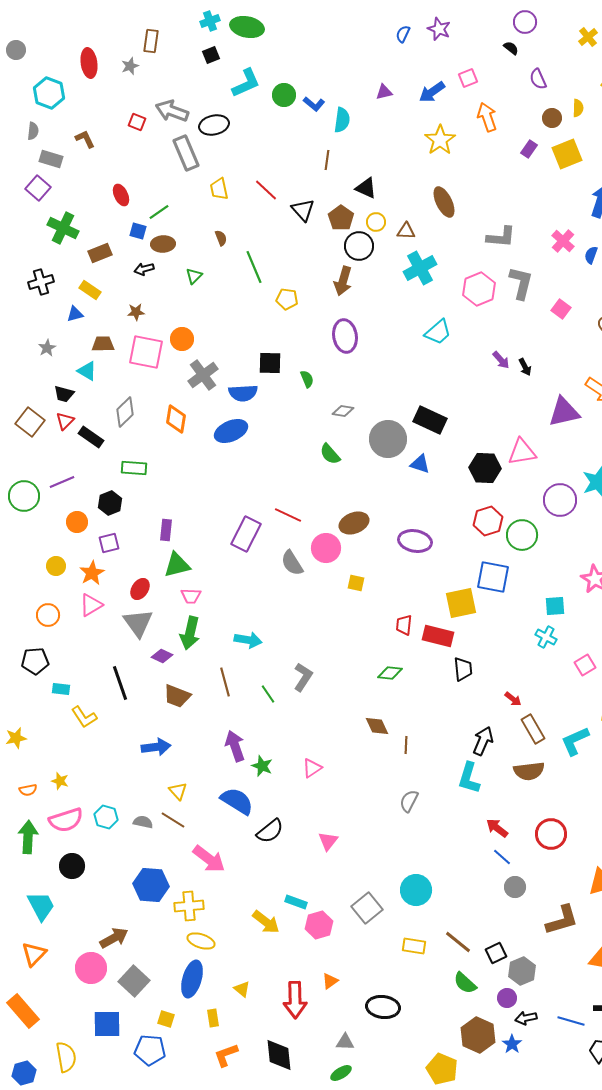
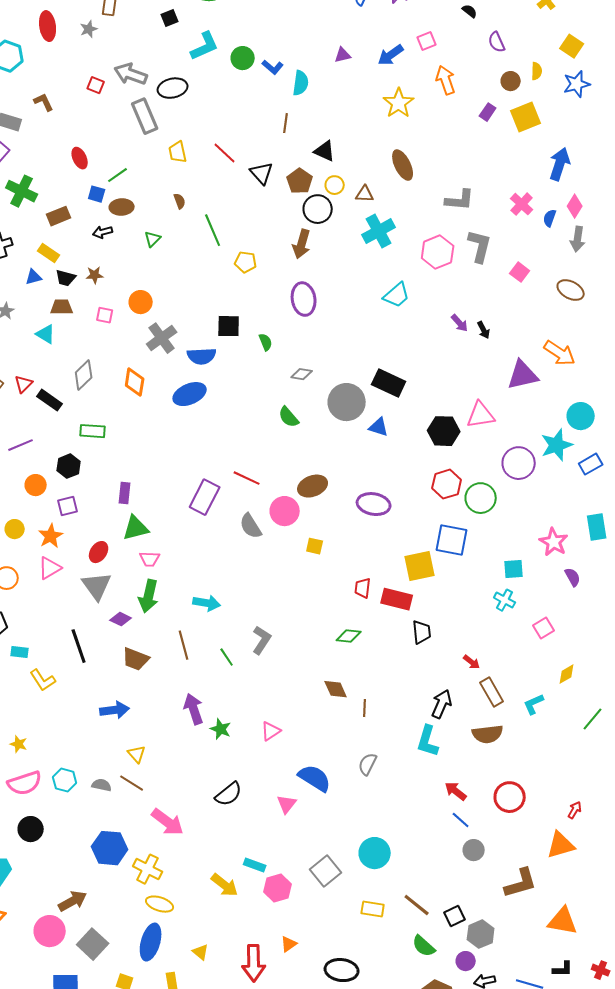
pink square: (146, 352) -> (105, 315), size x0.5
black trapezoid: (64, 394) -> (66, 278), moved
cyan L-shape: (575, 741) -> (534, 704), size x0.7
blue semicircle: (237, 801) -> (315, 778), moved
yellow cross: (189, 906) -> (148, 869), turned 32

